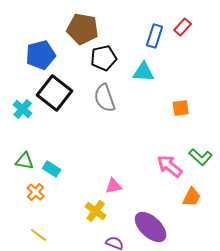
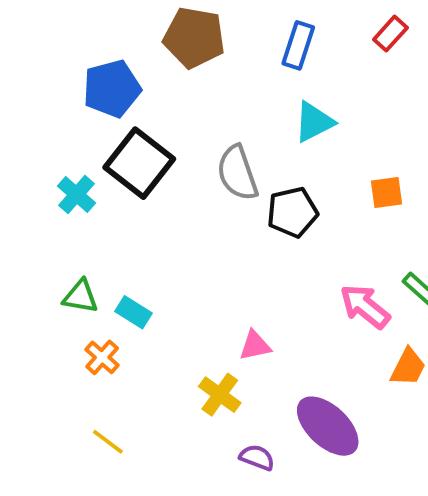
blue rectangle: (155, 36) -> (298, 45), moved
black pentagon: (104, 58) -> (292, 212), moved
cyan triangle: (144, 72) -> (314, 122), turned -30

